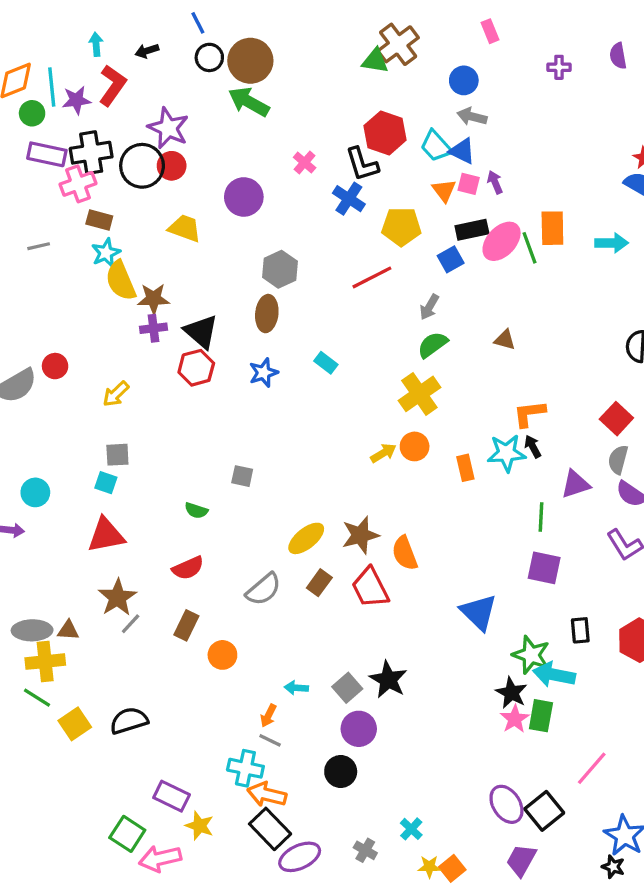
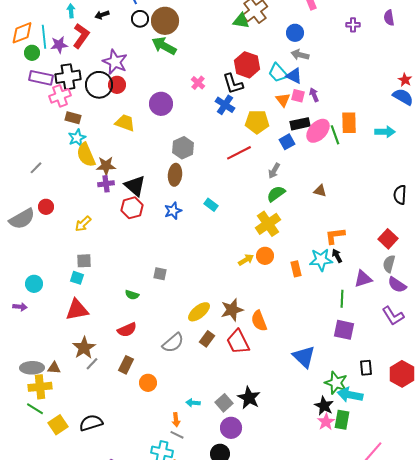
gray line: (39, 246) -> (36, 168), moved, turned -32
orange arrow: (268, 716) -> (176, 420), turned -32

